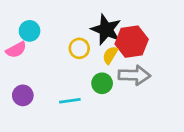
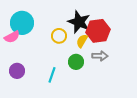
cyan circle: (30, 31) -> (22, 23), size x1.5
gray arrow: (134, 75) -> (100, 56), size x0.7
cyan line: (70, 101) -> (52, 75), turned -63

